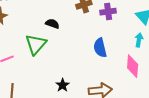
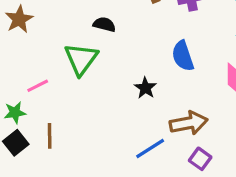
black star: (63, 85) -> (145, 88), moved

